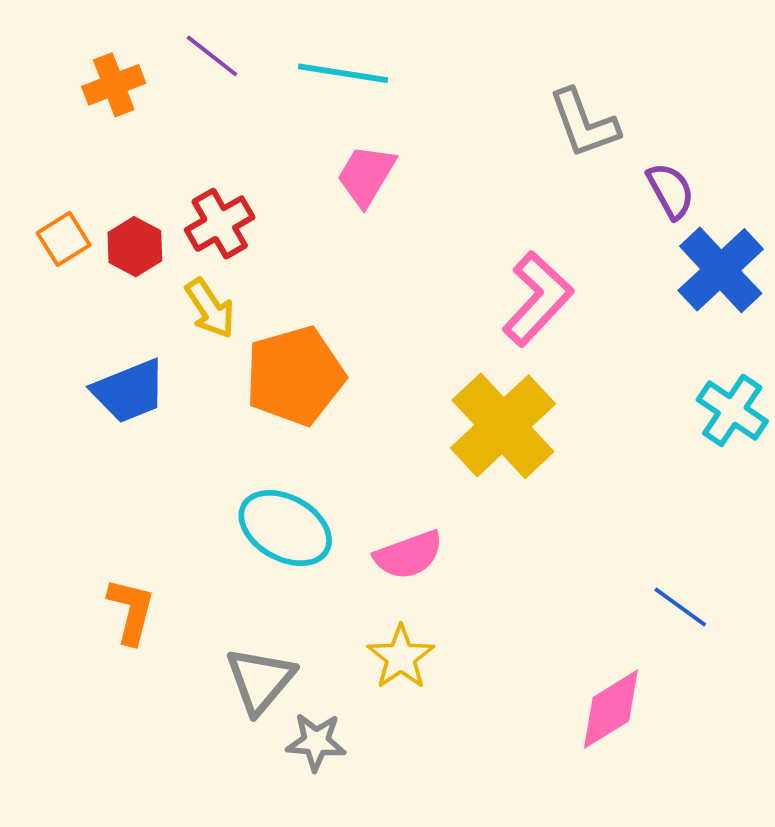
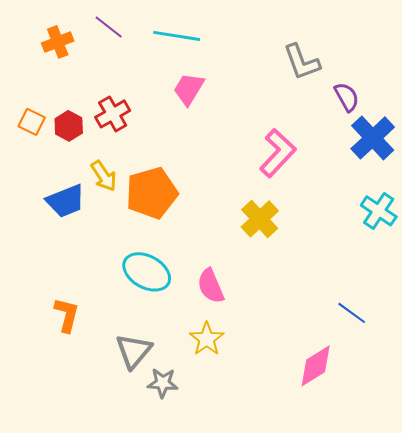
orange square: (64, 239) -> (32, 122), turned -32
yellow arrow: (210, 308) -> (104, 176), moved
yellow cross: (503, 426) -> (260, 219), size x0.7
pink semicircle: (409, 555) -> (211, 286), turned 87

